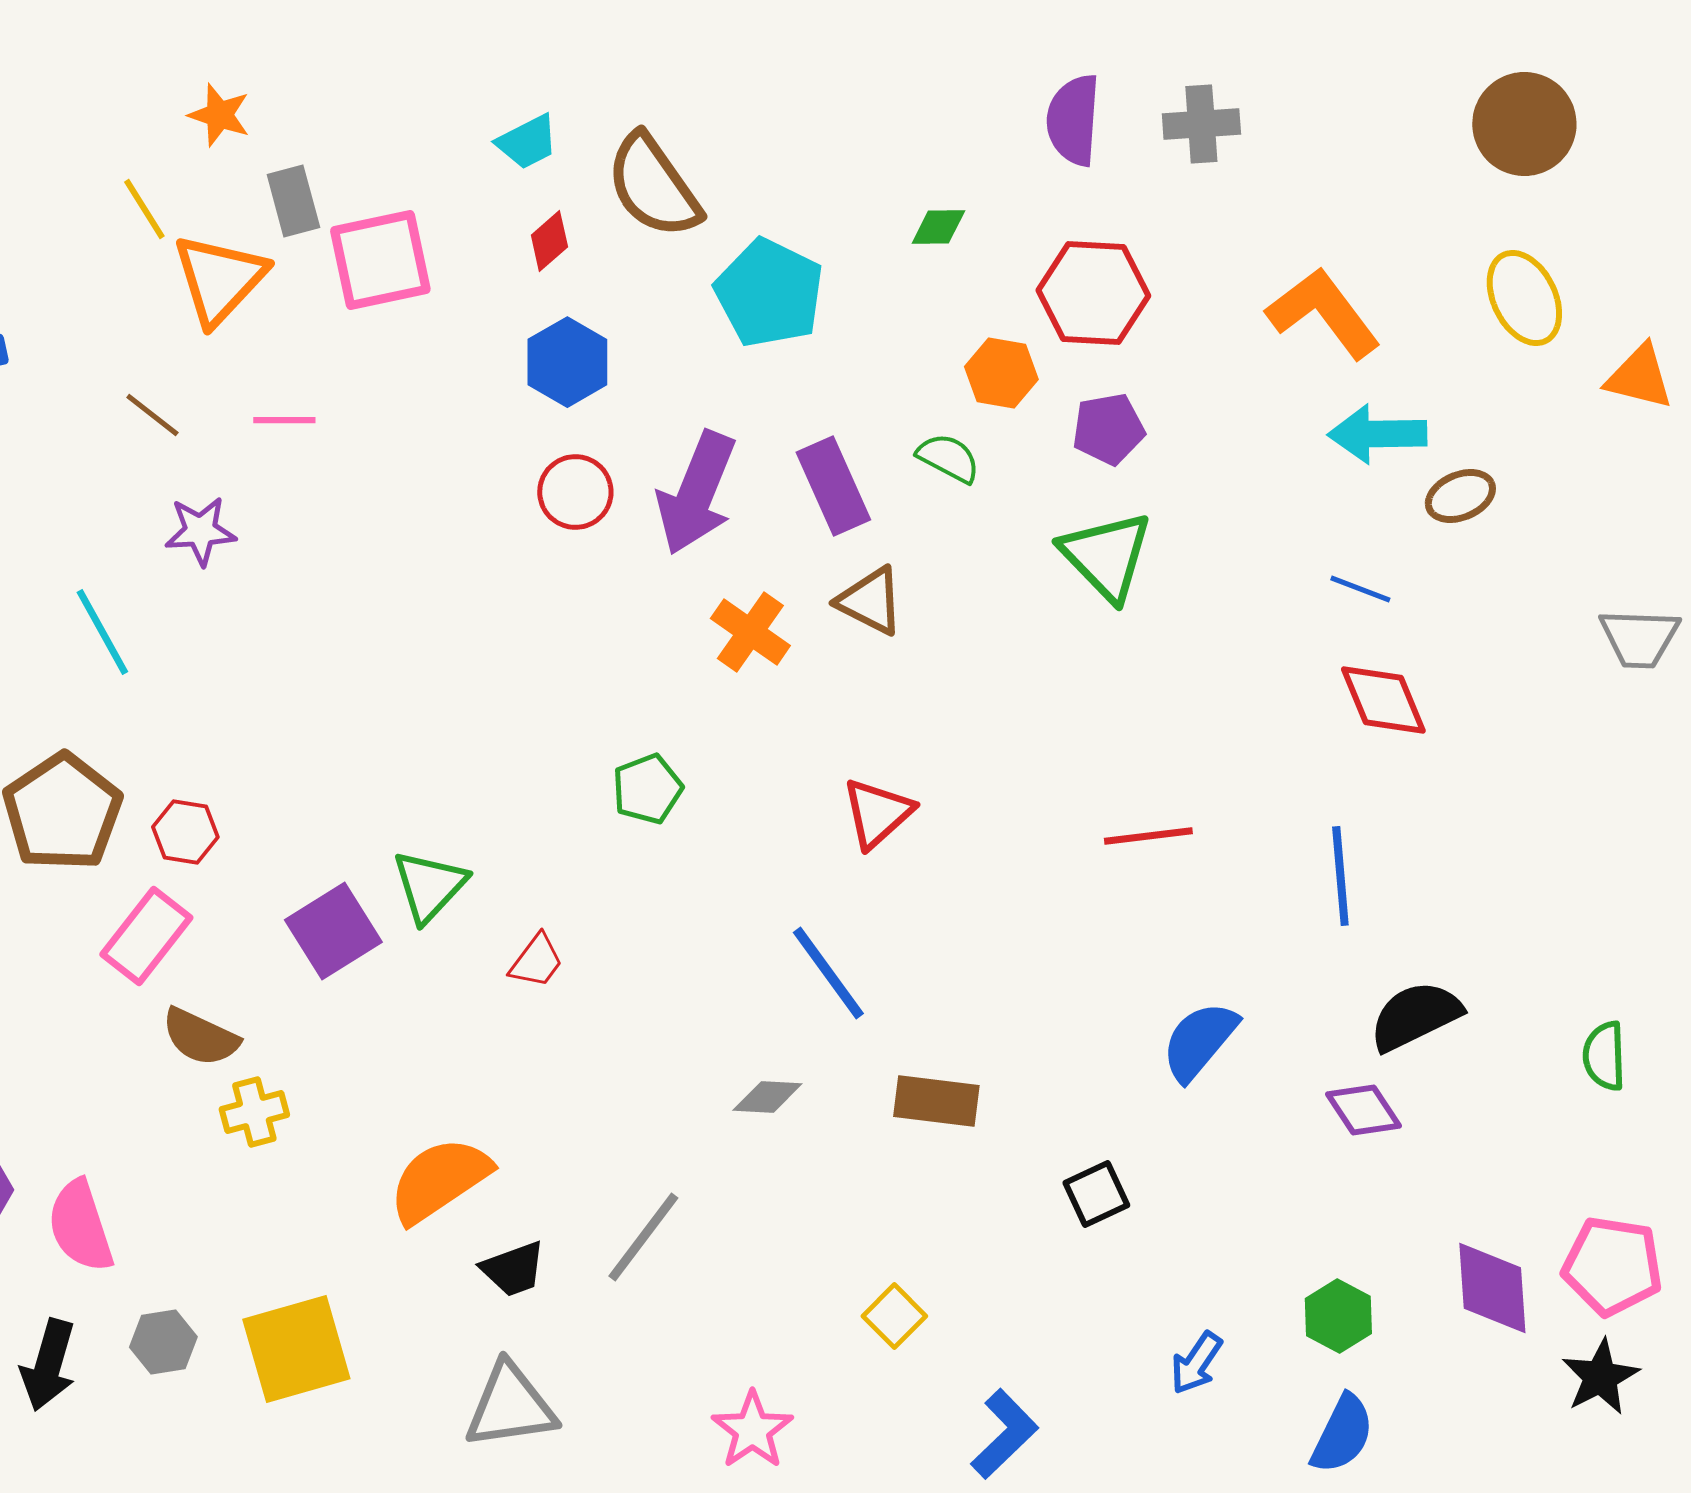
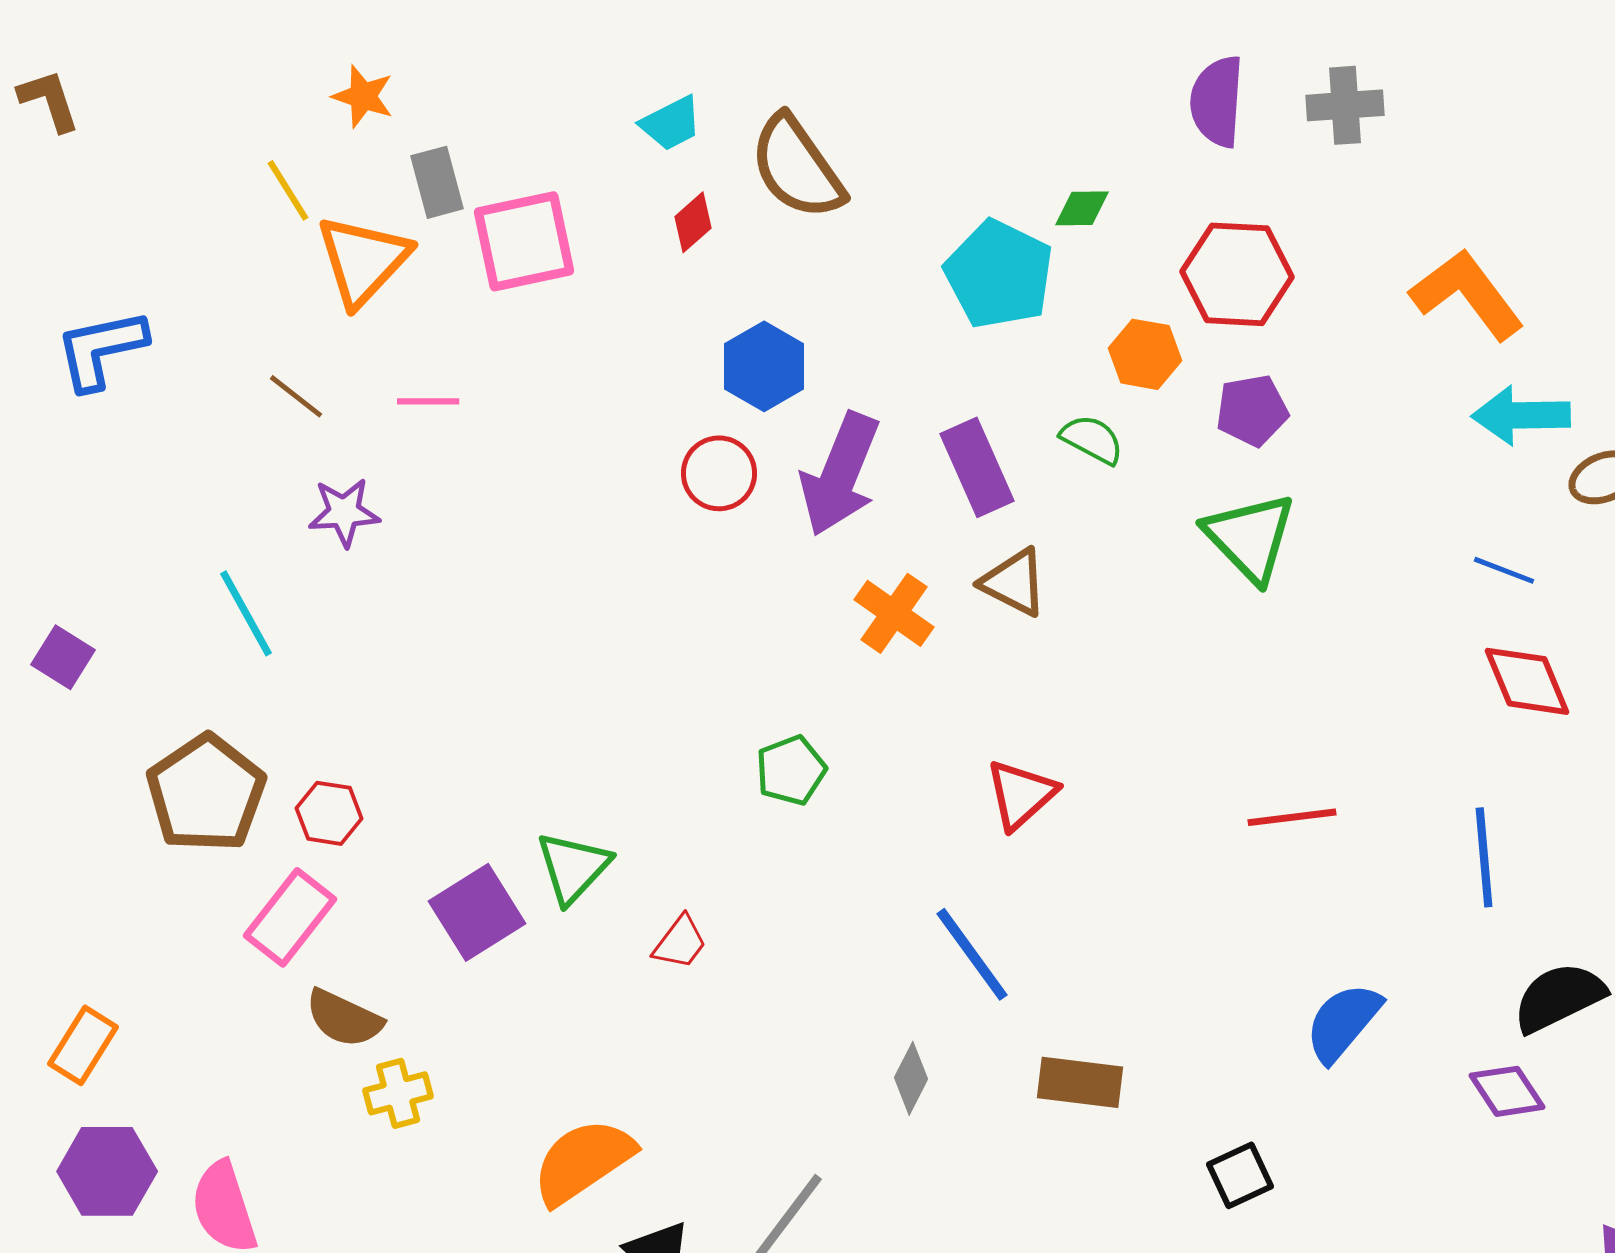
cyan pentagon: (769, 293) -> (999, 274), moved
blue hexagon: (567, 362) -> (764, 366), moved
gray diamond: (767, 1097) -> (911, 1078), turned -66

